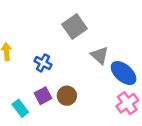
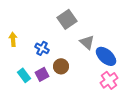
brown circle: (67, 96) -> (61, 66), moved
cyan rectangle: (20, 108) -> (24, 75), moved

